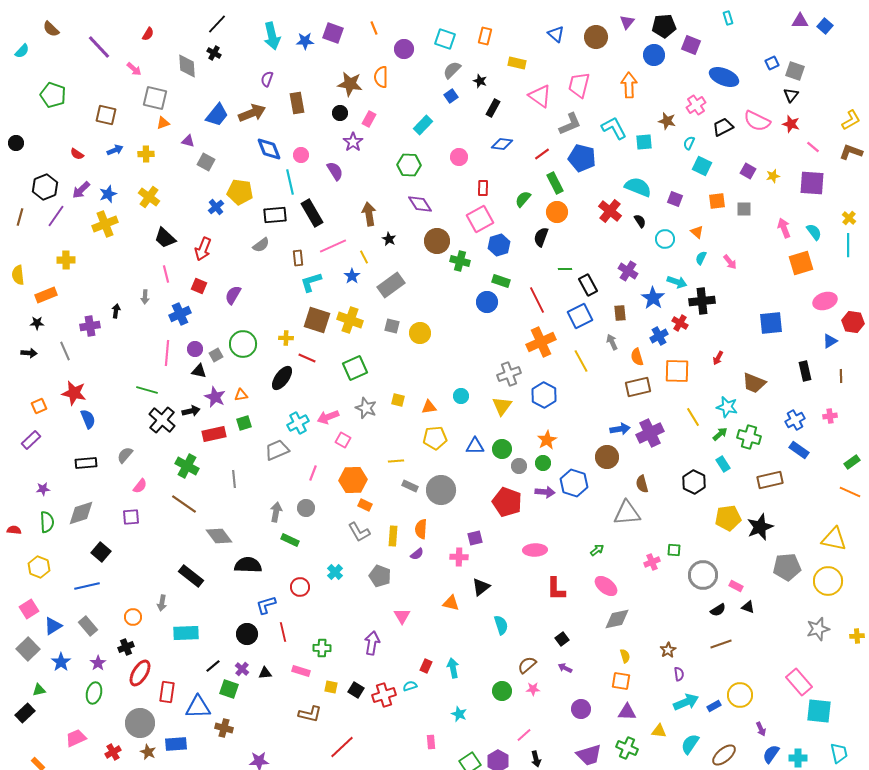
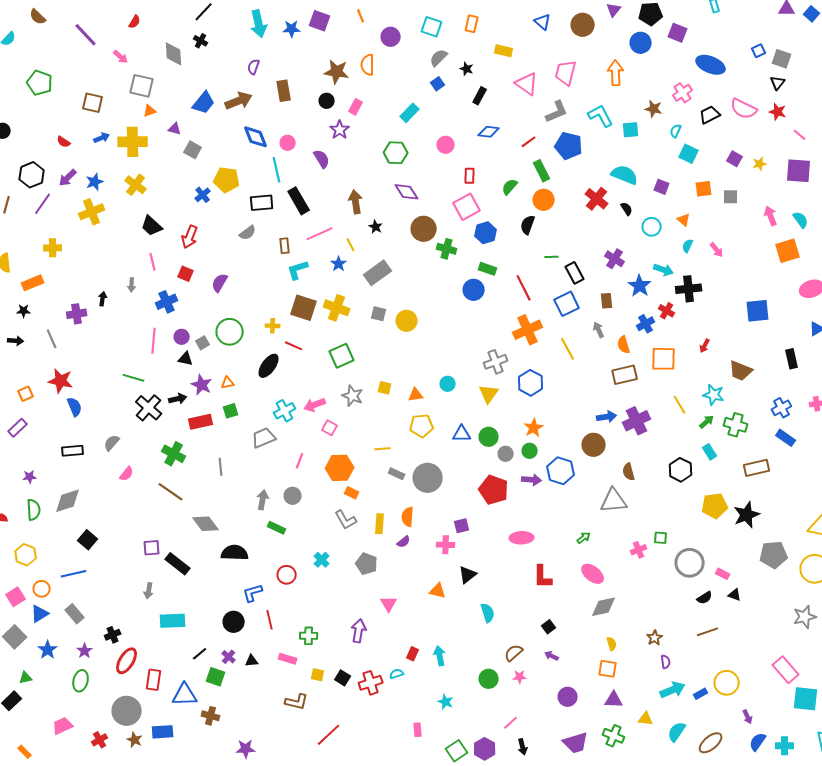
yellow cross: (146, 154) -> (133, 142), size x1.8
purple square: (131, 517) -> (152, 548), moved
orange circle: (133, 617) -> (42, 589), moved

